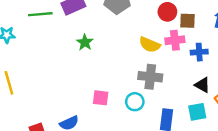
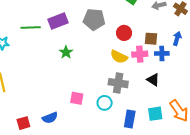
red circle: (167, 12) -> (124, 33), moved
blue cross: (199, 52) -> (162, 53), moved
black triangle: (202, 85) -> (153, 80), moved

